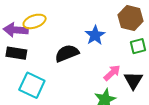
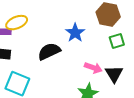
pink arrow: (112, 73) -> (93, 68), turned 66

